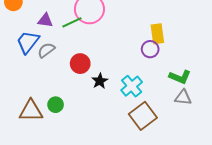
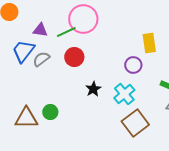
purple circle: (150, 49) -> (133, 65), moved
red circle: (80, 64) -> (74, 57), moved

